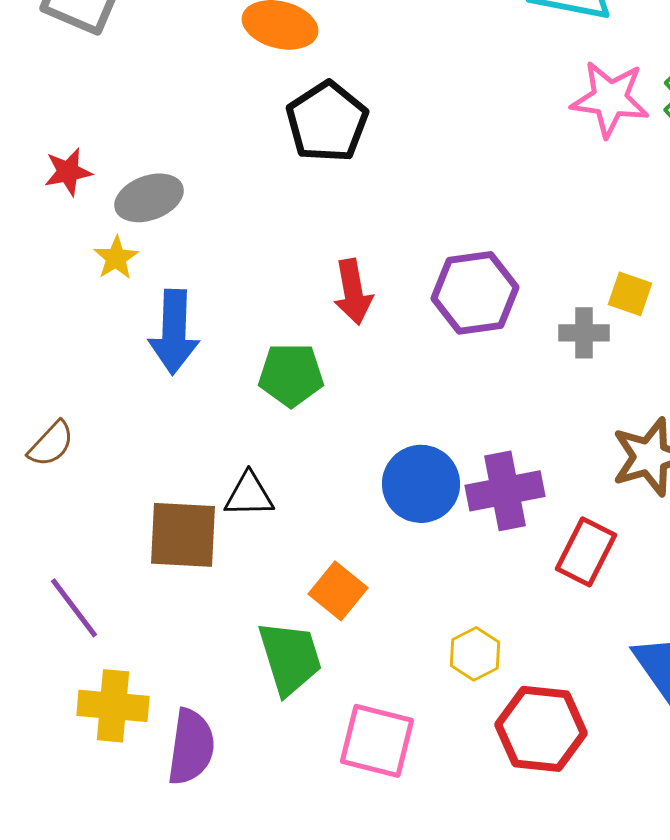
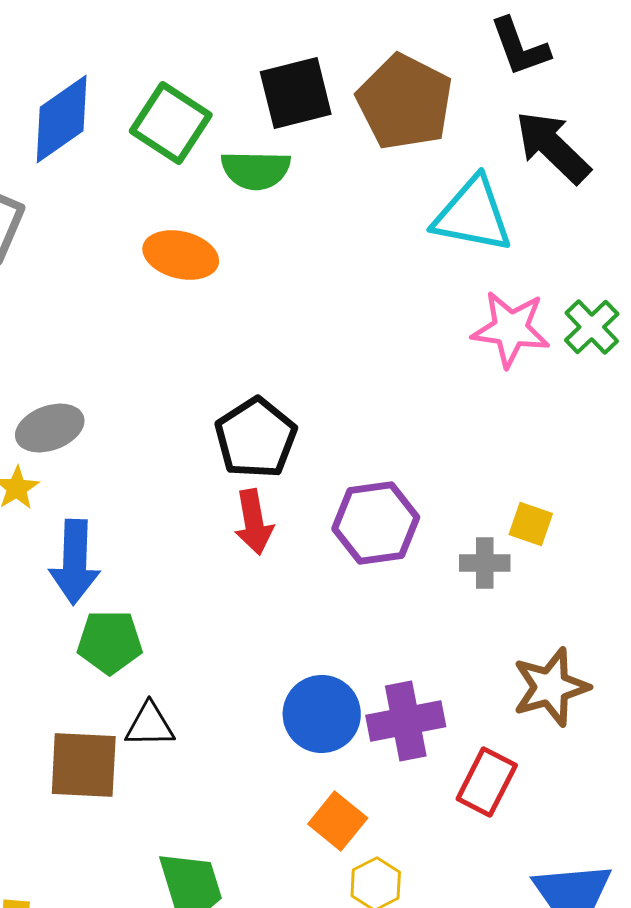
black pentagon: (327, 122) -> (256, 438), moved
green pentagon: (291, 375) -> (110, 642), moved
orange square: (338, 591) -> (338, 821), moved

